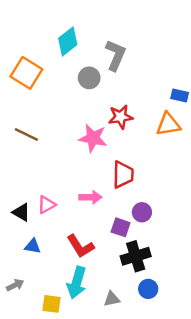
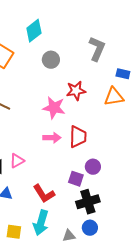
gray L-shape: (116, 55) -> (97, 49), moved
pink arrow: (90, 197) -> (52, 138), moved
blue circle: (148, 289) -> (90, 228), moved
yellow square: (51, 304) -> (14, 232), moved

